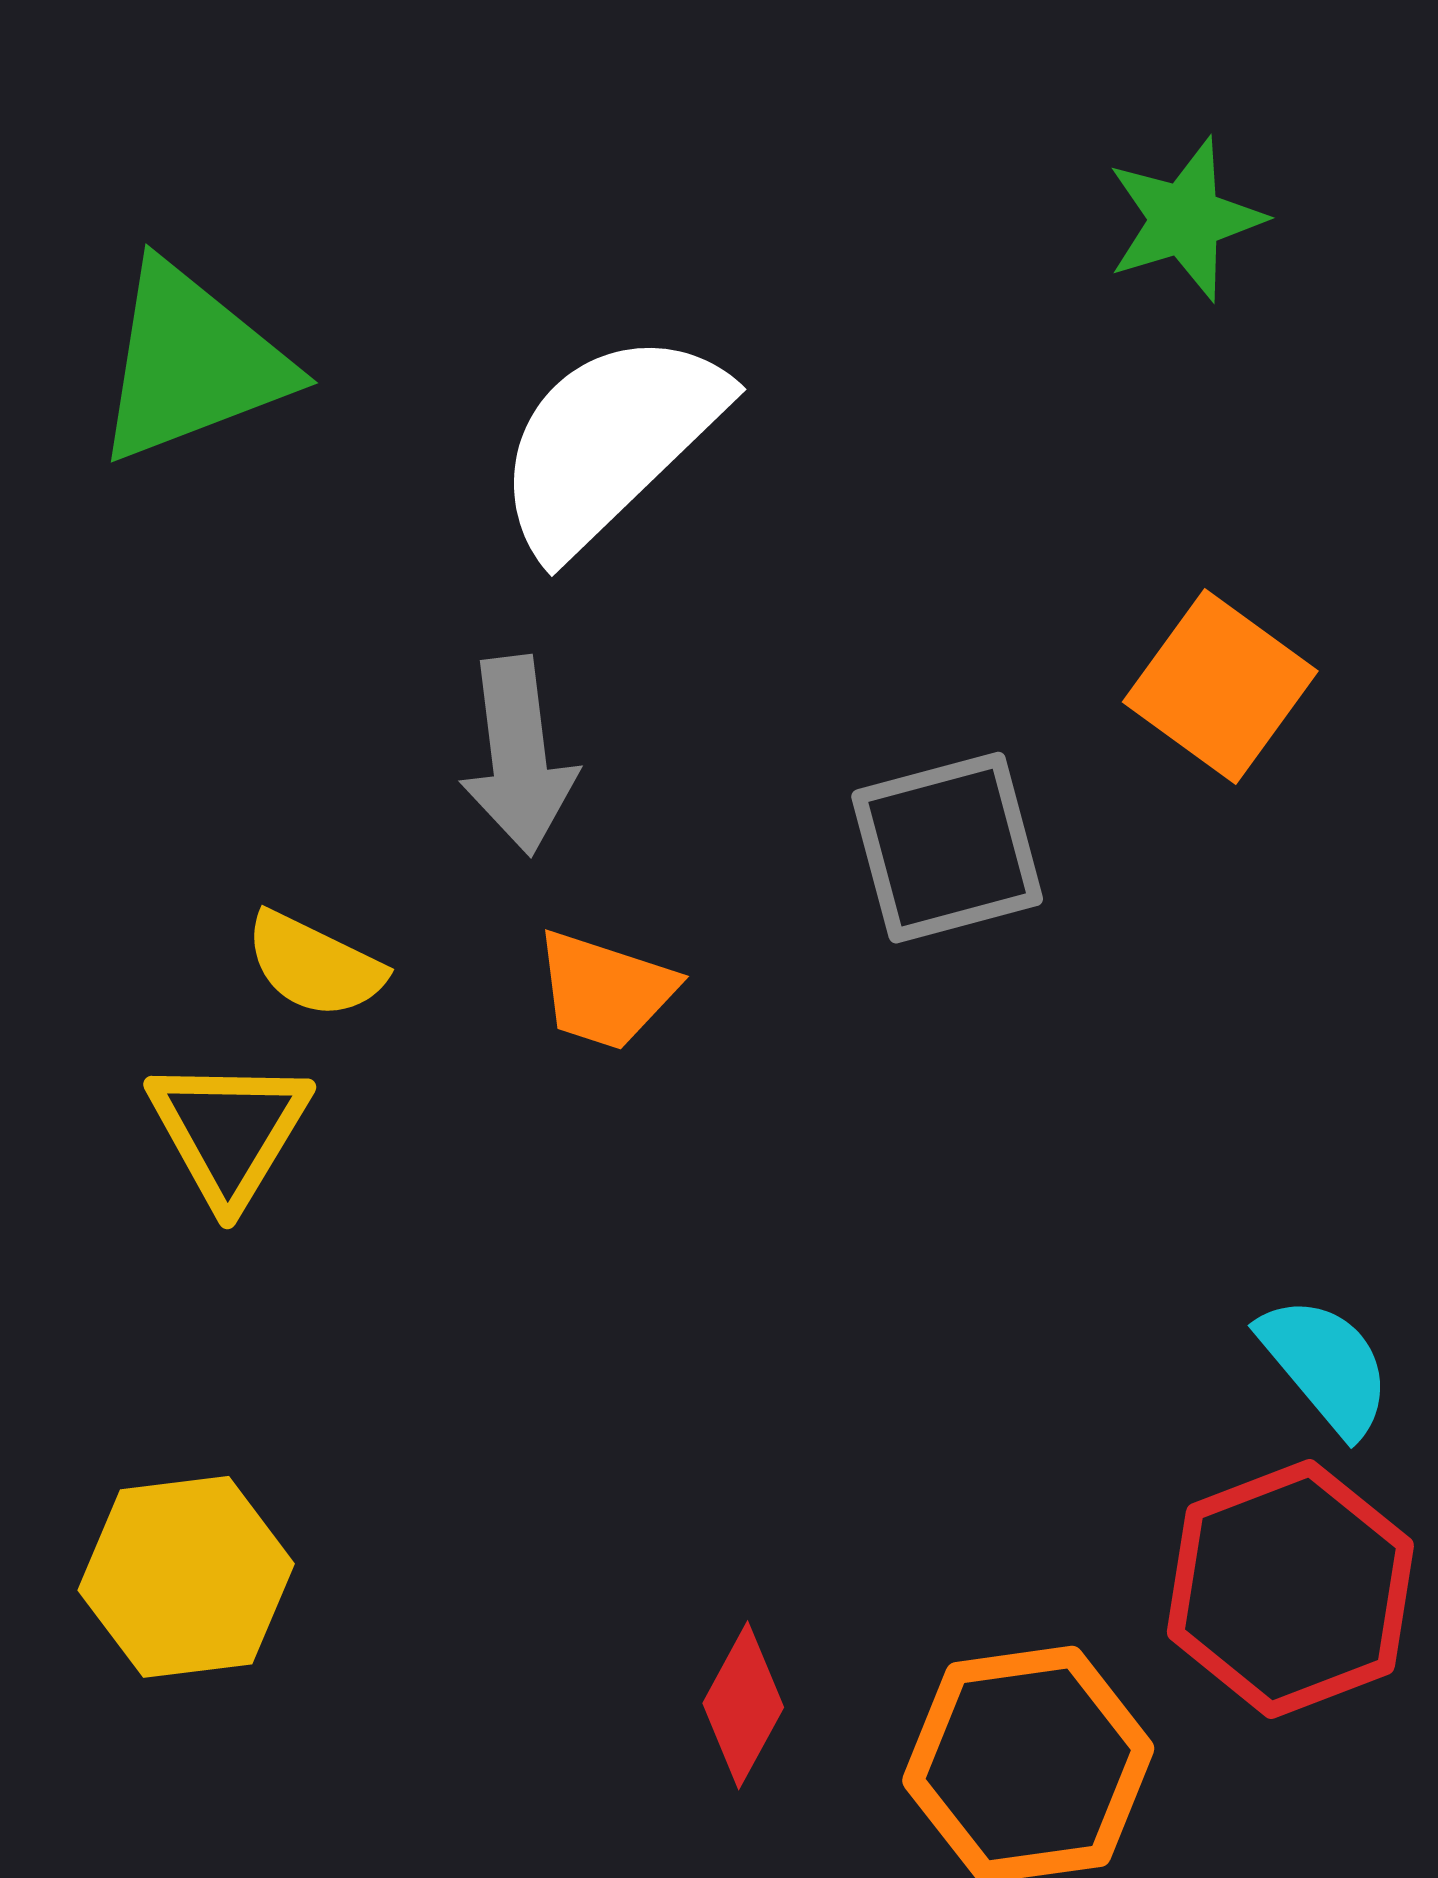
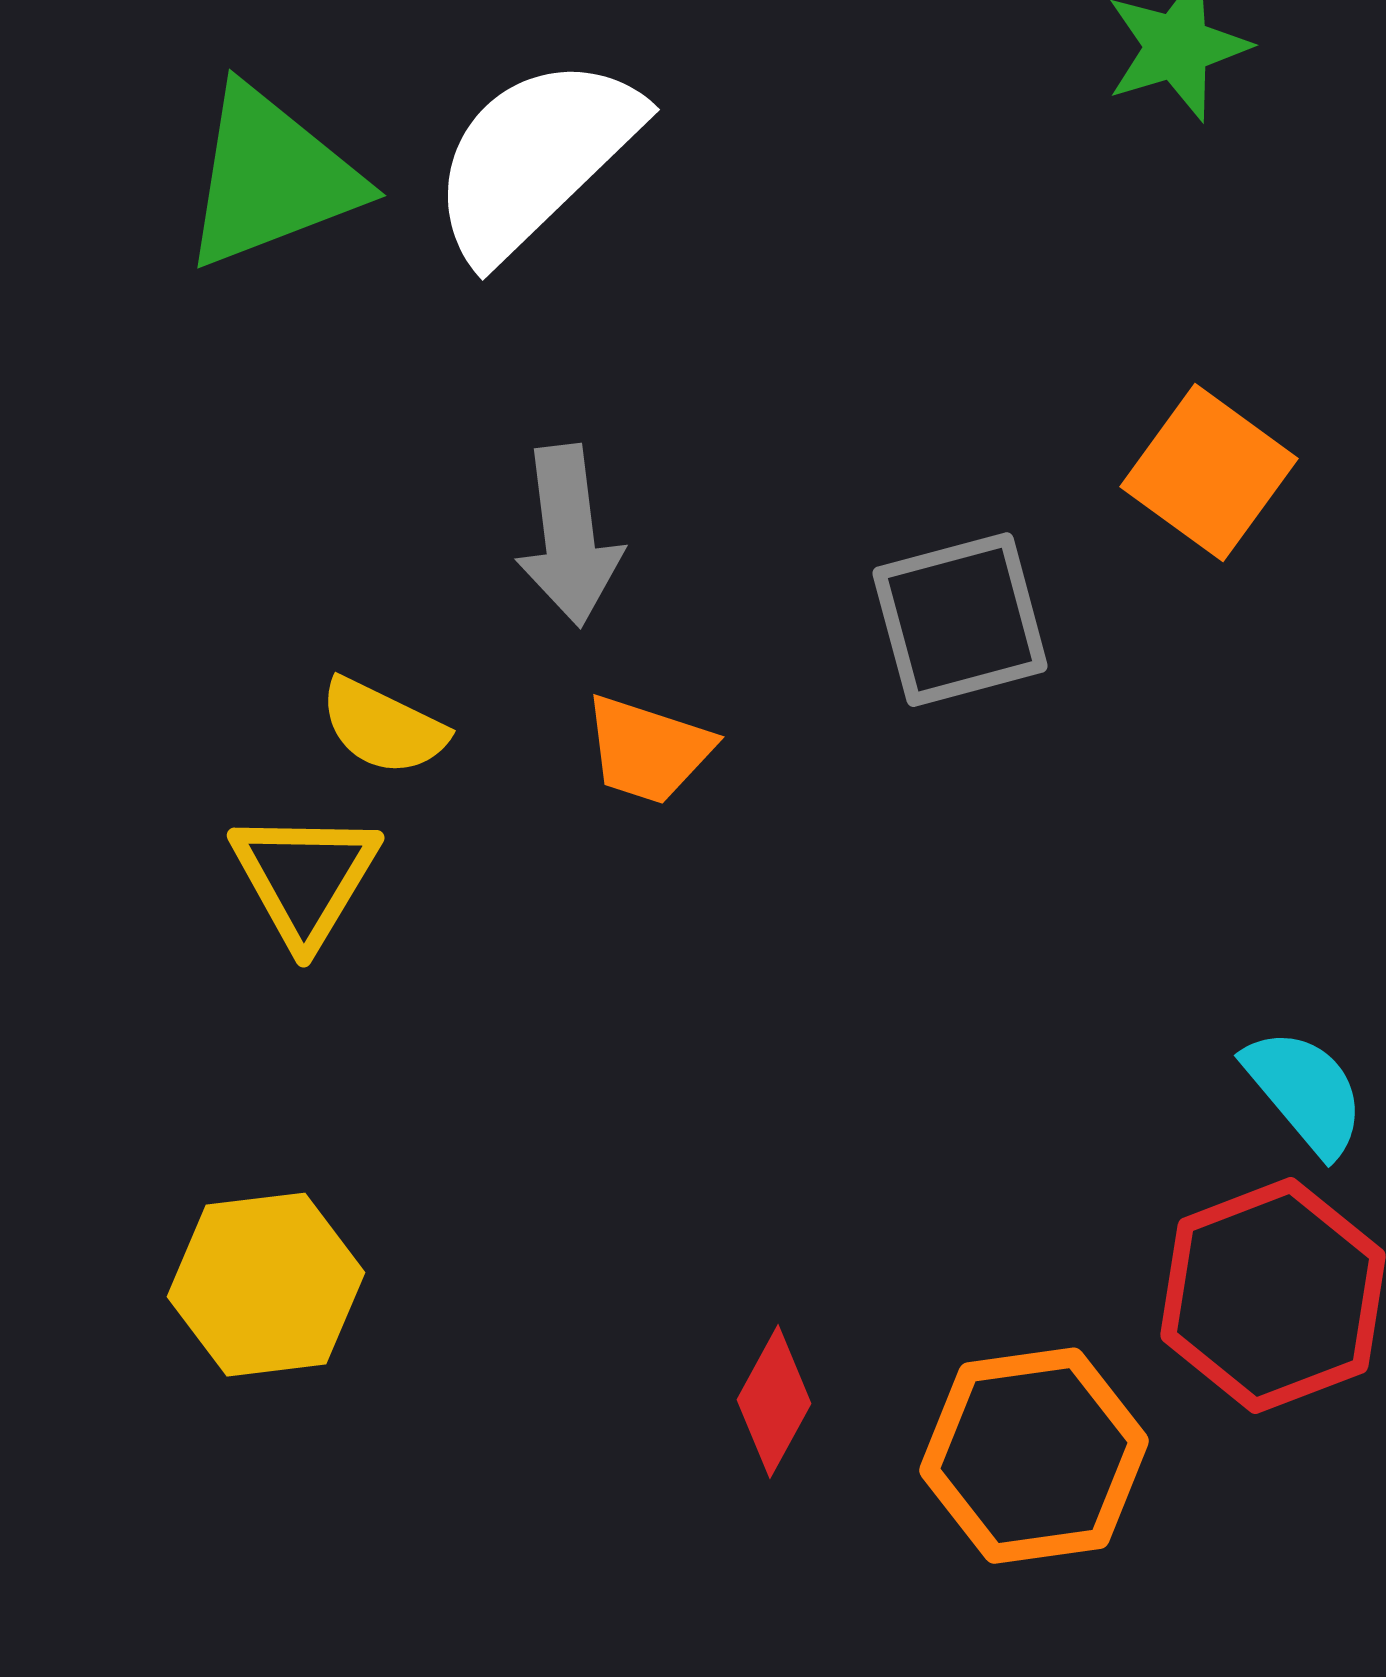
white semicircle: (609, 442) -> (535, 158), moved

